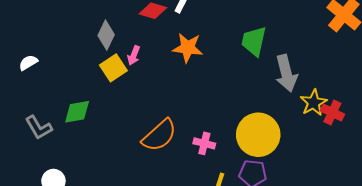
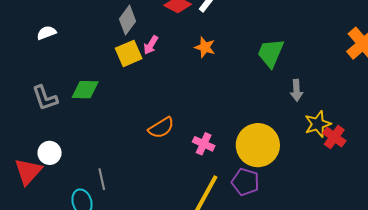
orange star: (188, 48) -> (205, 47), size x0.7
gray arrow: (286, 73) -> (296, 90), size x0.6
orange semicircle: (159, 135) -> (161, 128), size x0.7

